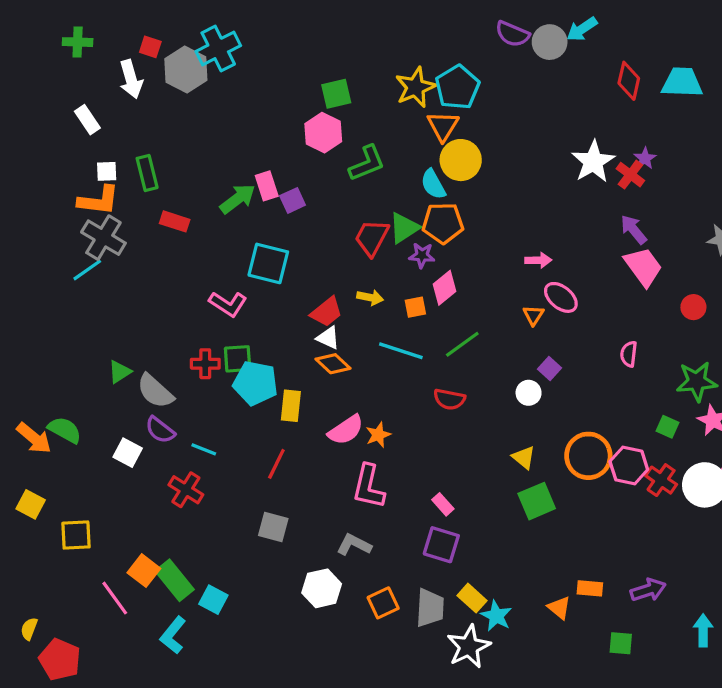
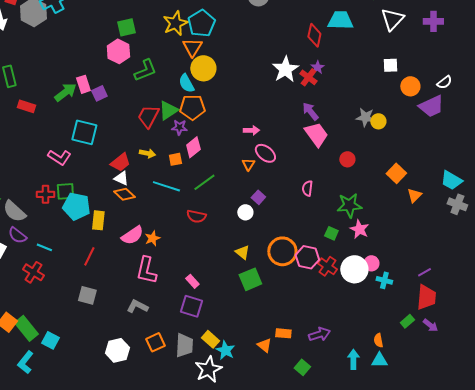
red diamond: (629, 81) -> (314, 35), moved
white hexagon: (322, 588) -> (117, 350), moved
green square: (621, 643) -> (302, 367), turned 35

